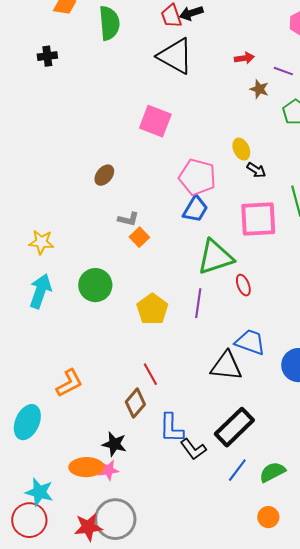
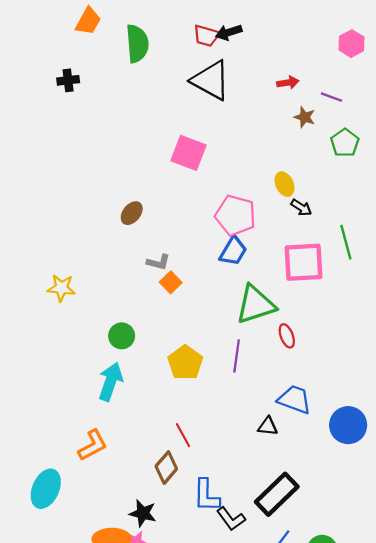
red trapezoid: (171, 16) -> (206, 36), turned -55
green circle: (95, 285) -> (122, 336), size x0.7
cyan arrow: (40, 291) -> (110, 382), moved
black triangle: (226, 366) -> (268, 426), size x0.6

